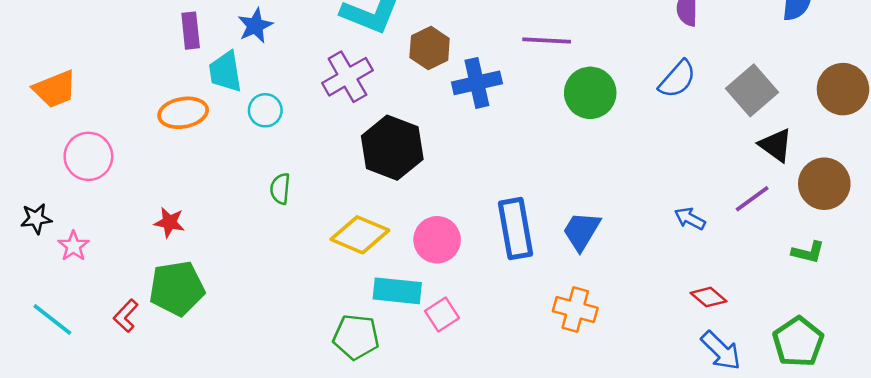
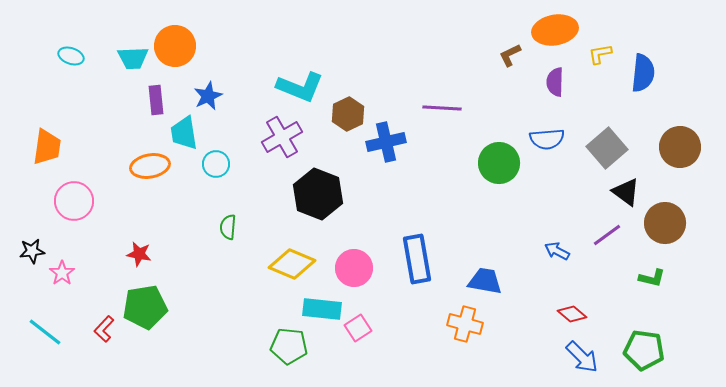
blue semicircle: (677, 79) -> (547, 139), turned 44
orange trapezoid: (55, 89) -> (47, 147), turned -60
green circle: (590, 93) -> (499, 163), moved
blue trapezoid: (581, 231) -> (485, 281), moved, turned 69
green pentagon: (798, 342) -> (644, 350), turned -30

